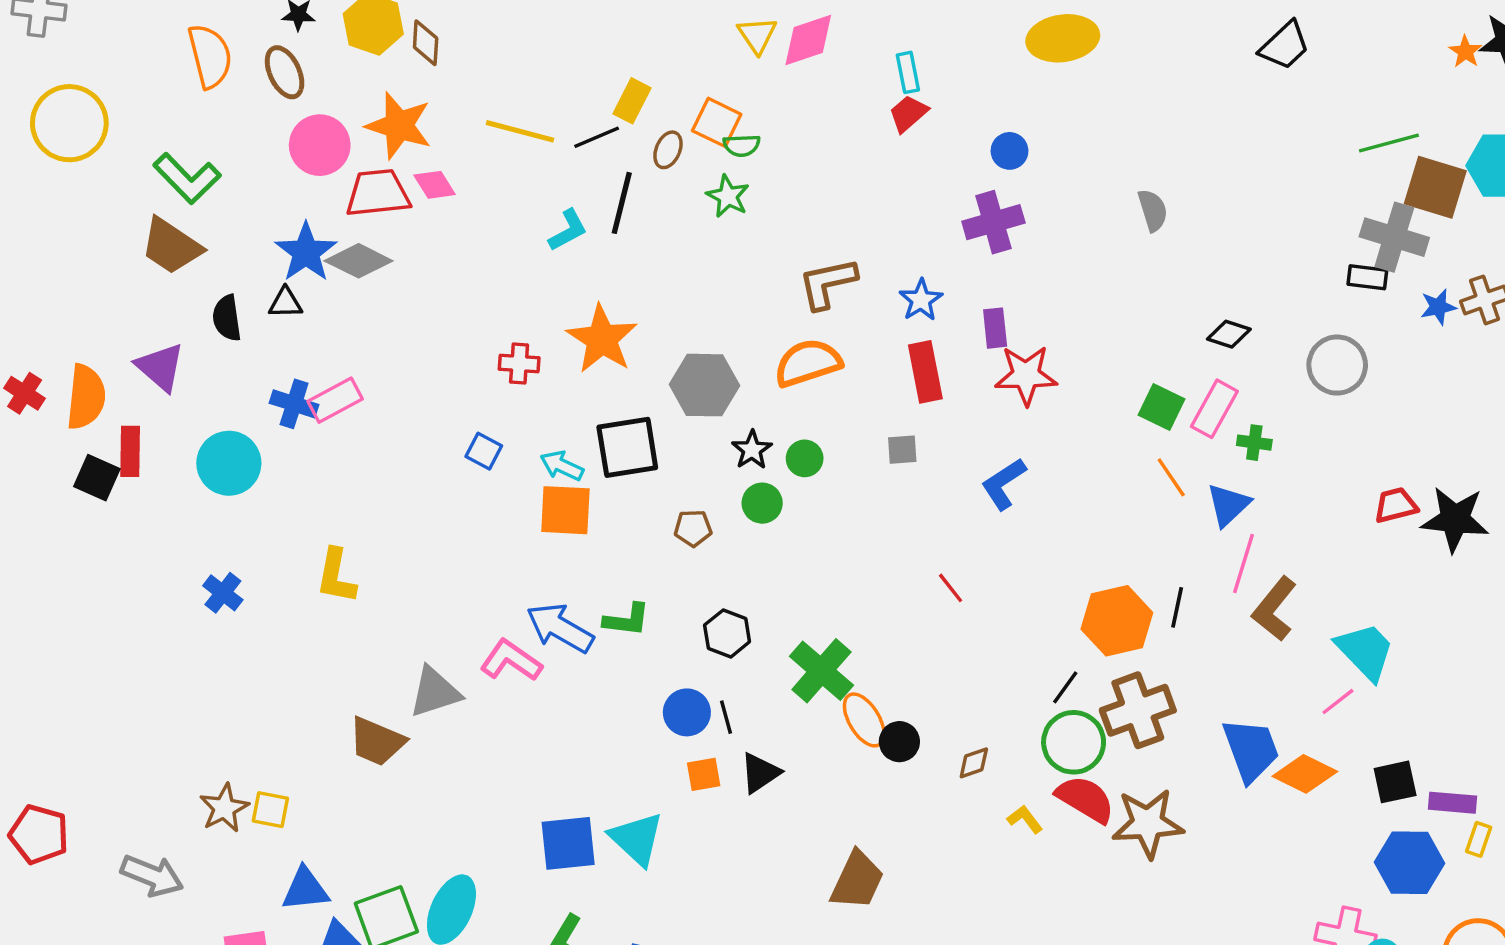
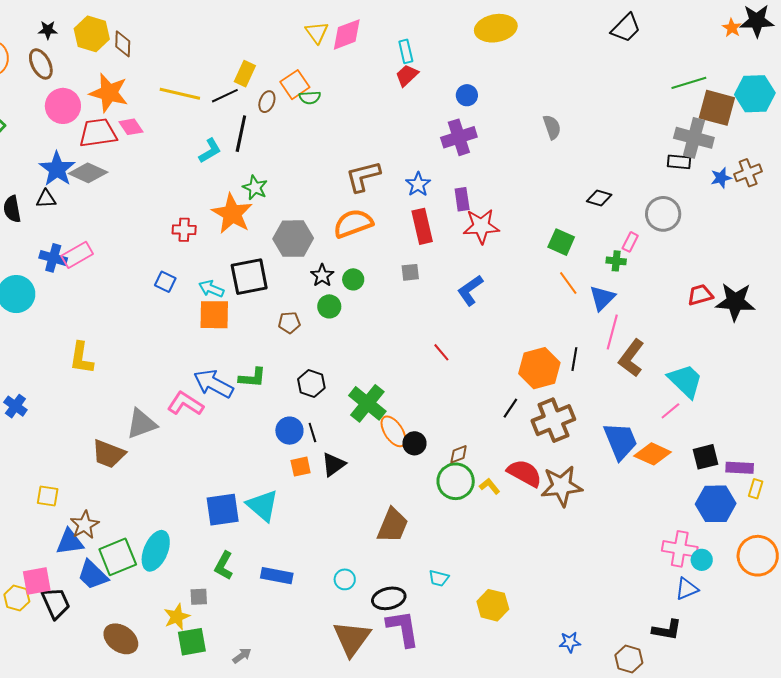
orange square: (717, 122) -> (295, 85), turned 32
green star: (728, 196) -> (255, 188), moved
pink rectangle: (1214, 409) -> (630, 242), moved, size x0.6
blue cross: (223, 593) -> (15, 406), moved
green circle: (1074, 742) -> (456, 481), moved
brown star: (224, 808) -> (85, 525), moved

